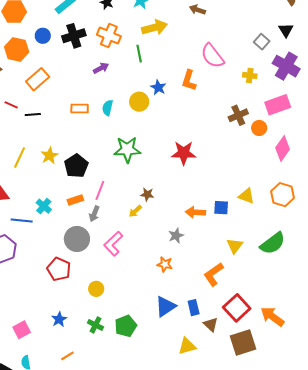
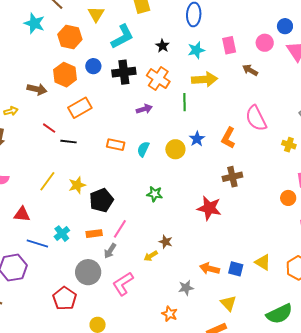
brown cross: (238, 115) -> (232, 177), moved
green star: (127, 150) -> (155, 194), size x0.6
yellow triangle: (235, 246) -> (228, 303), moved, turned -30

